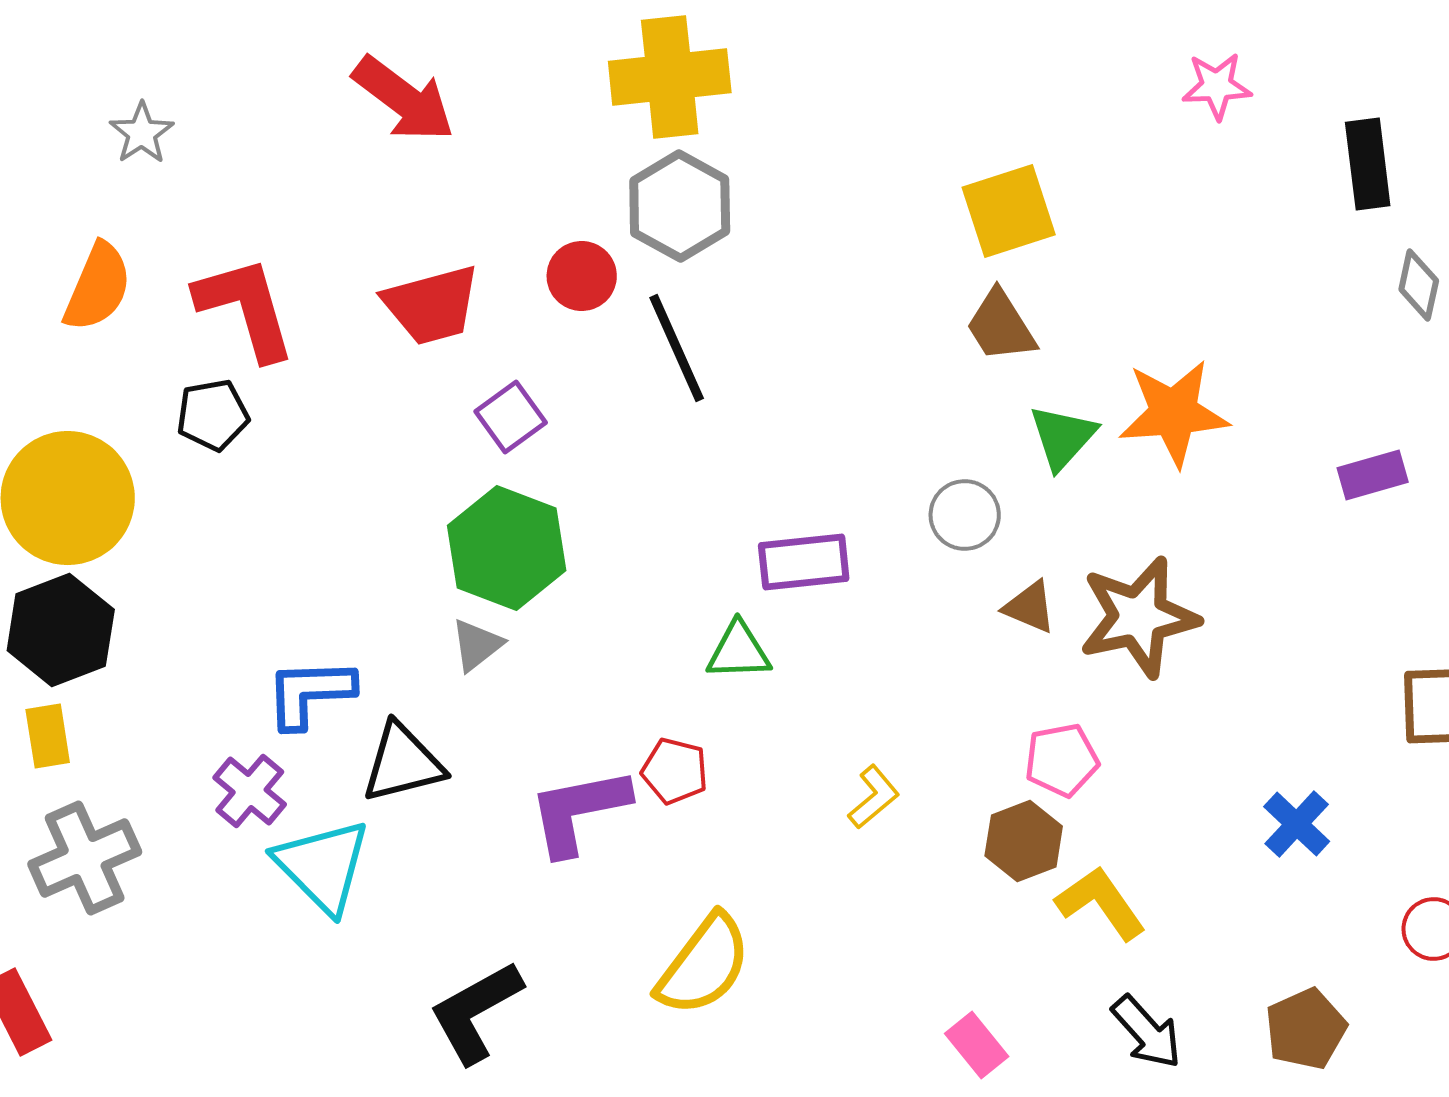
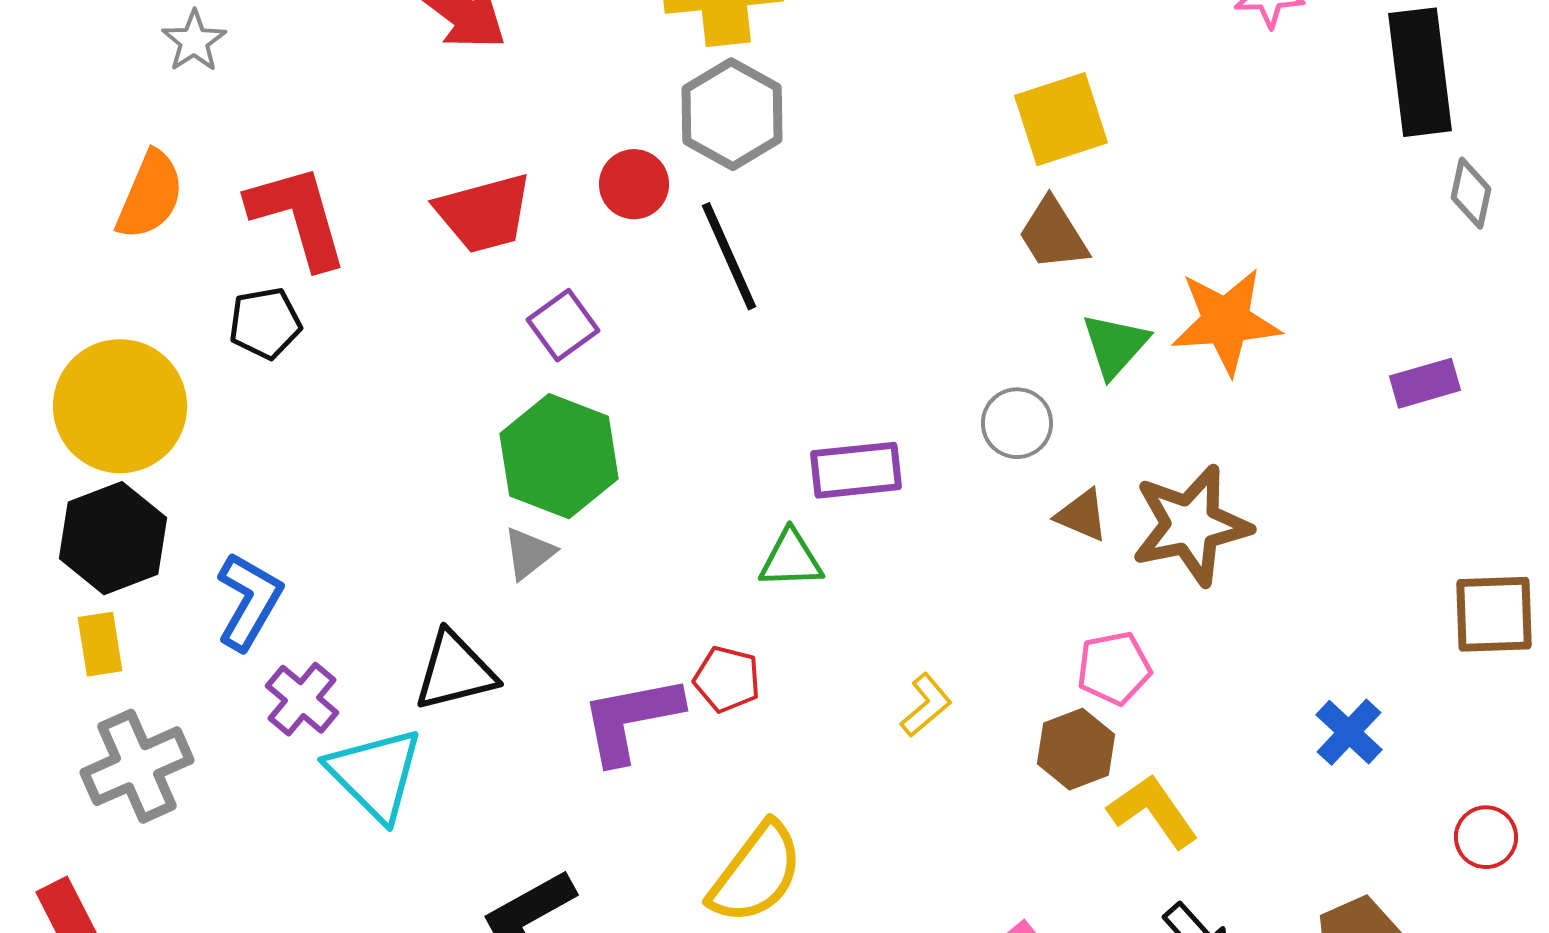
black rectangle: (1368, 164) -> (1420, 72), size x1.4
blue L-shape: (310, 693) -> (249, 601), moved, turned 122

